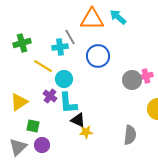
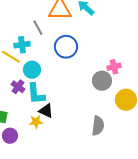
cyan cross: (60, 47) -> (22, 45), moved
gray circle: (132, 80) -> (102, 81), moved
yellow star: (86, 132) -> (36, 122), moved

